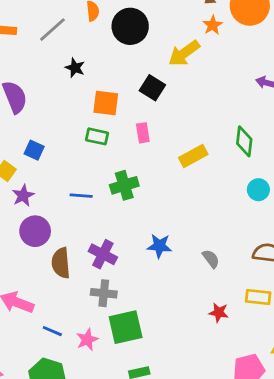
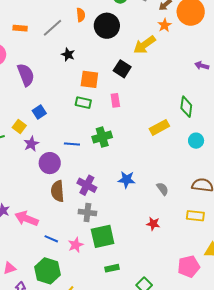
blue square: (34, 150) -> (39, 112), turned 32
yellow rectangle: (193, 156) -> (159, 127), moved
purple circle: (35, 231) -> (50, 163), moved
red star: (219, 312) -> (153, 224), moved

